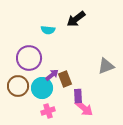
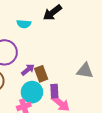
gray triangle: (106, 66) -> (85, 71), moved, turned 30
cyan circle: (42, 88) -> (32, 92), moved

